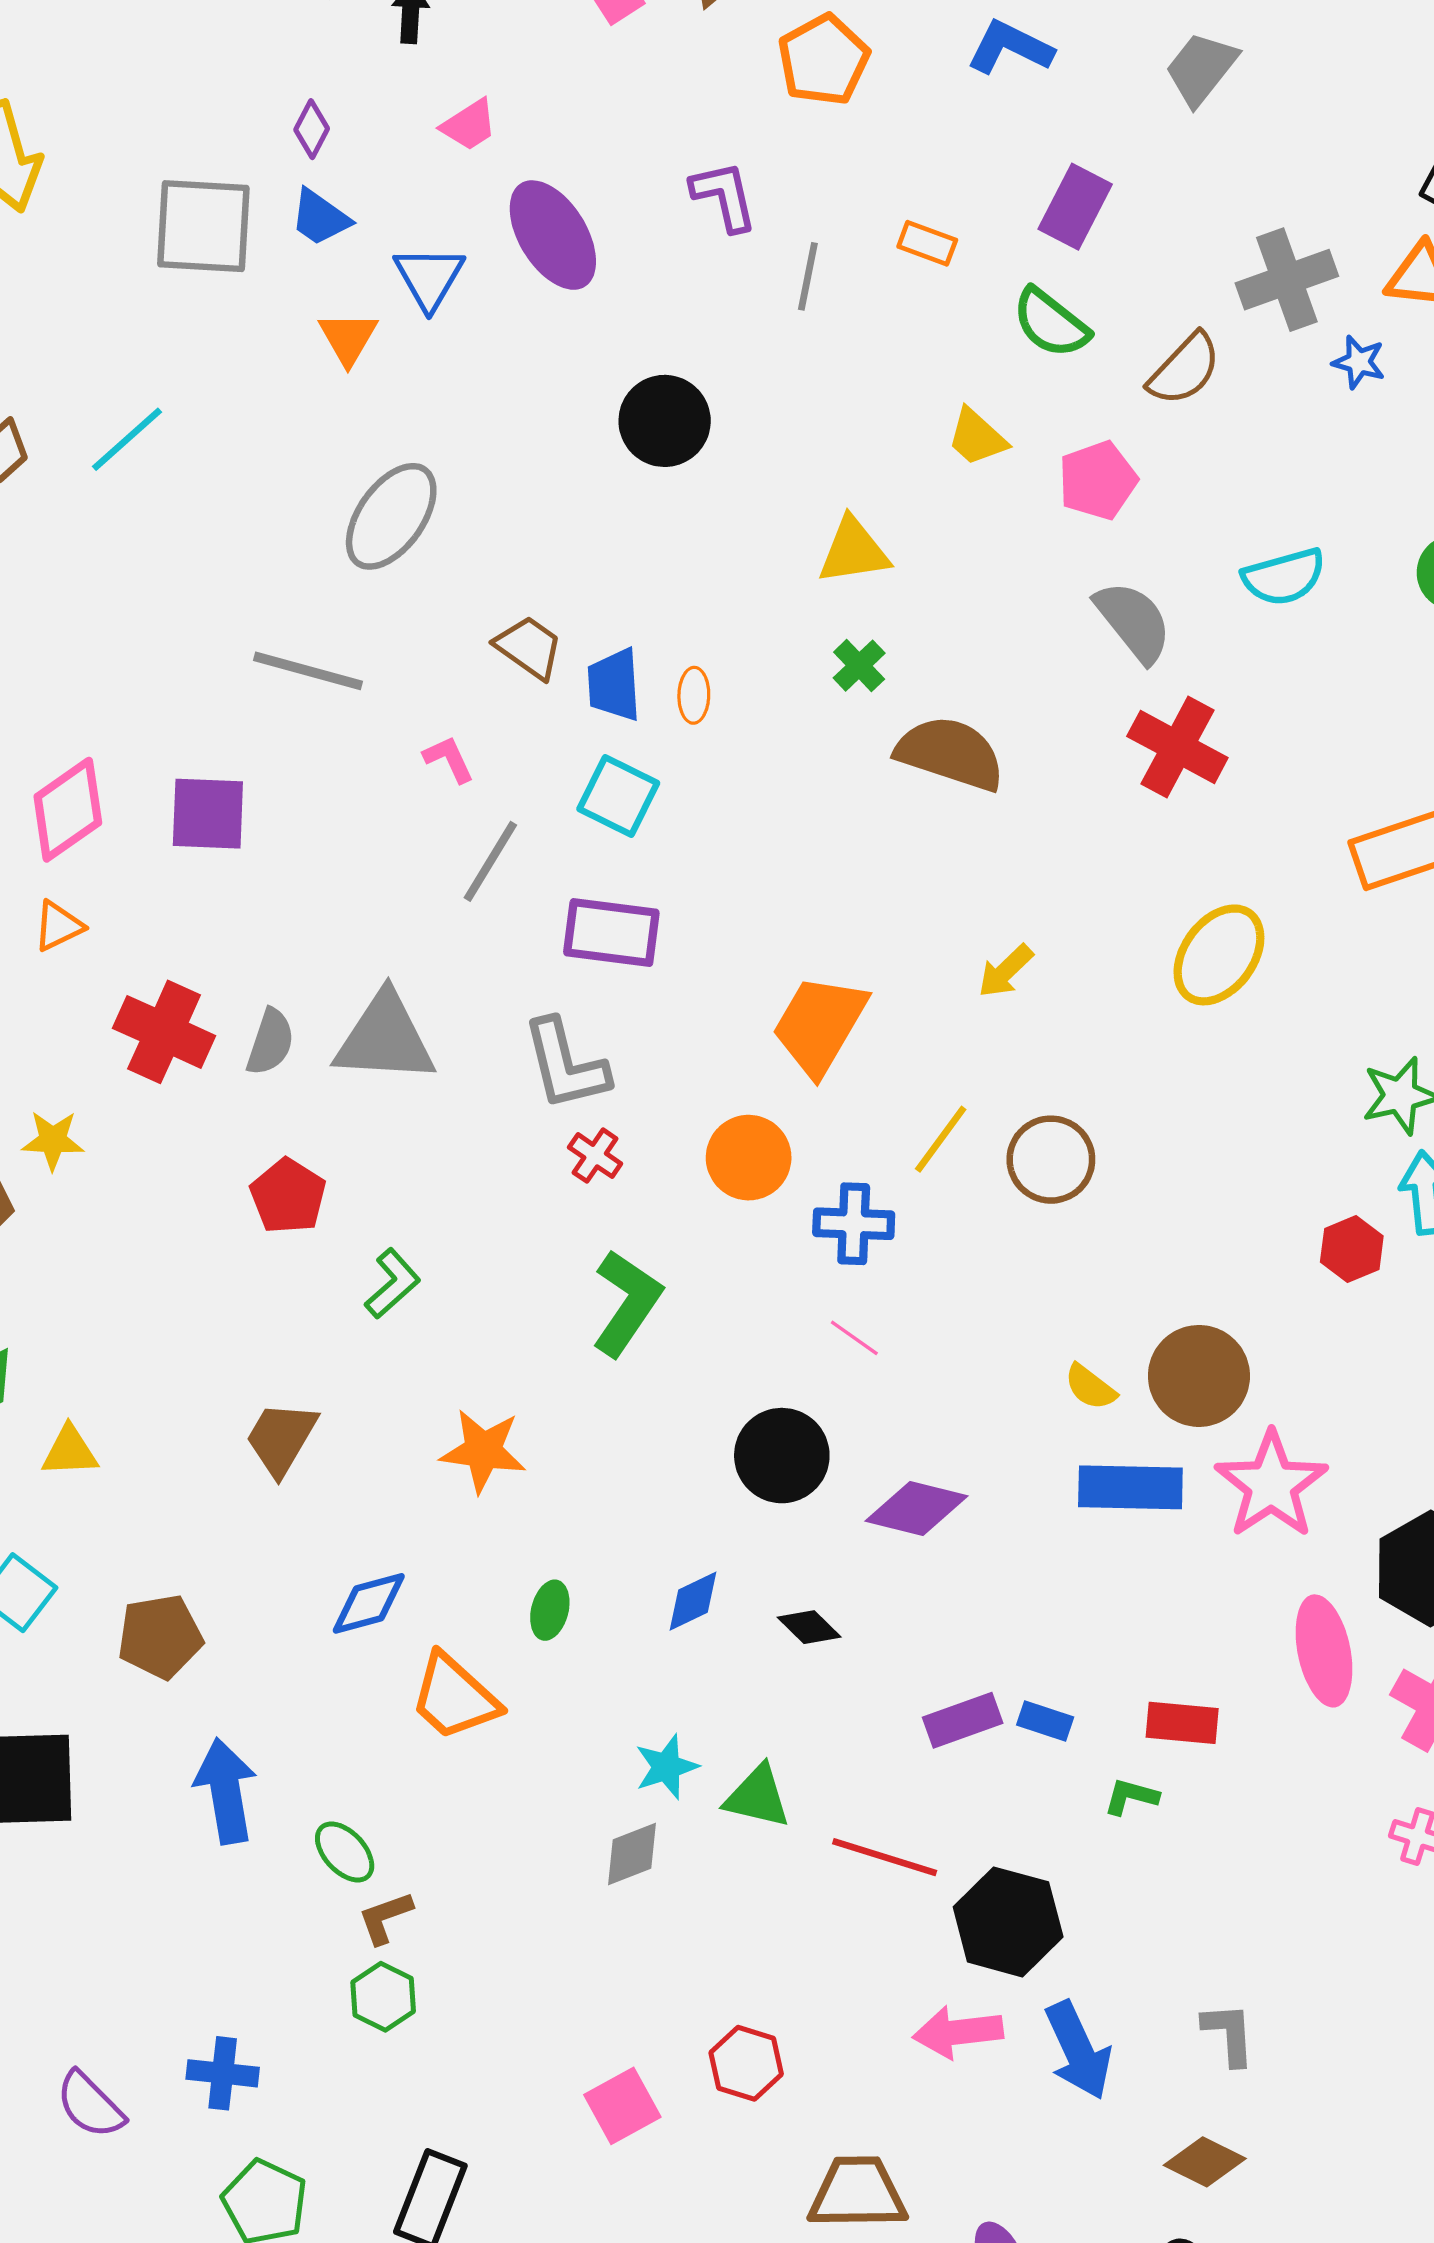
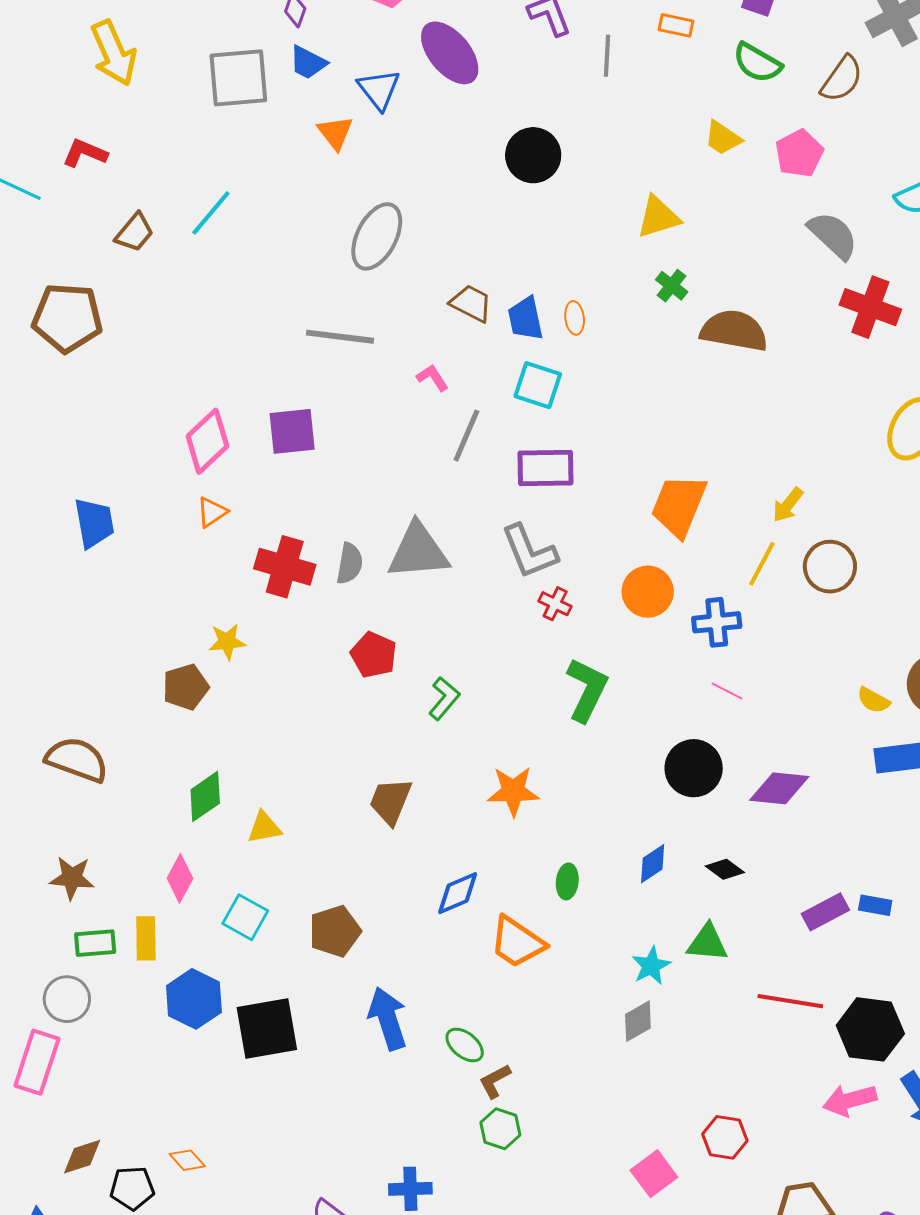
yellow arrow: (1006, 971) -> (788, 505), moved
green triangle: (757, 1797) -> (707, 943), moved

